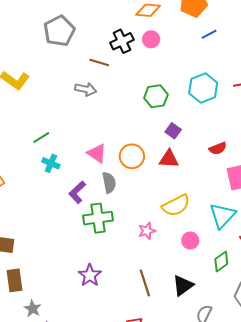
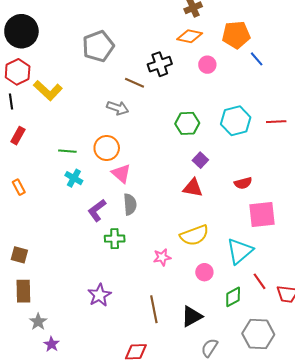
blue line: (209, 34) -> (257, 59), moved, turned 70
pink circle: (151, 39) -> (207, 65), moved
green line: (41, 138) -> (67, 151), turned 30
orange circle: (132, 156) -> (107, 148), moved
green cross: (98, 218) -> (115, 239), size x0.7

